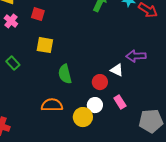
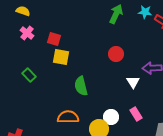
red square: (38, 14) -> (54, 39), moved
white triangle: (117, 70) -> (133, 82), turned 32
red circle: (100, 82) -> (116, 54), moved

